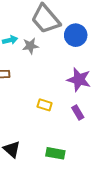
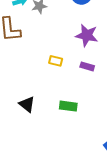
purple rectangle: (78, 112) -> (87, 66), turned -40

